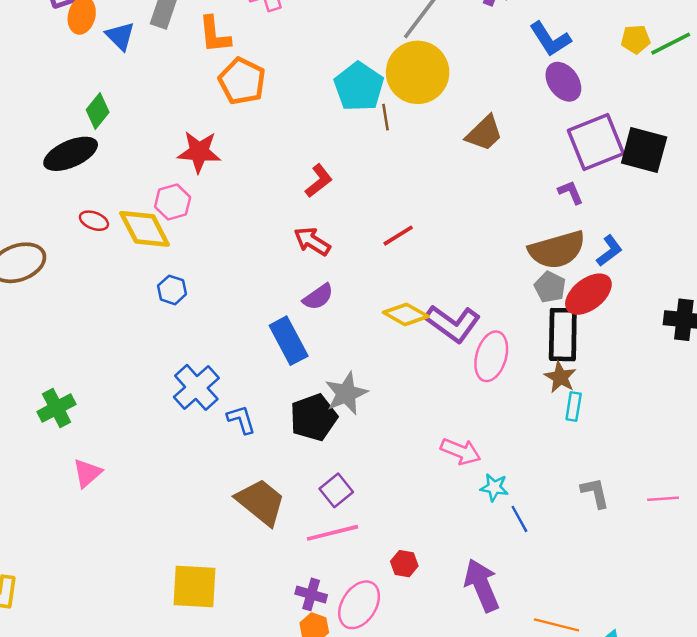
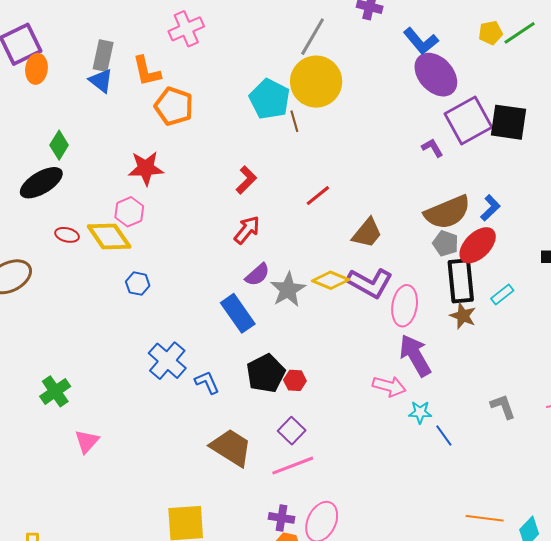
blue triangle: (120, 36) -> (101, 81), moved
purple ellipse: (563, 82) -> (436, 75), size x1.4
brown trapezoid: (484, 133) -> (367, 233), moved
purple L-shape: (571, 192) -> (432, 148), moved
red line: (398, 236) -> (318, 196), moved
red arrow: (312, 241) -> (247, 230), turned 104
gray star: (346, 393) -> (288, 290), moved
cyan rectangle: (574, 406) -> (502, 295), moved, turned 50
red hexagon: (404, 564) -> (295, 380), moved
purple arrow: (482, 585) -> (415, 355), moved

